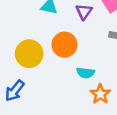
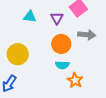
orange circle: (64, 45) -> (61, 44), moved

